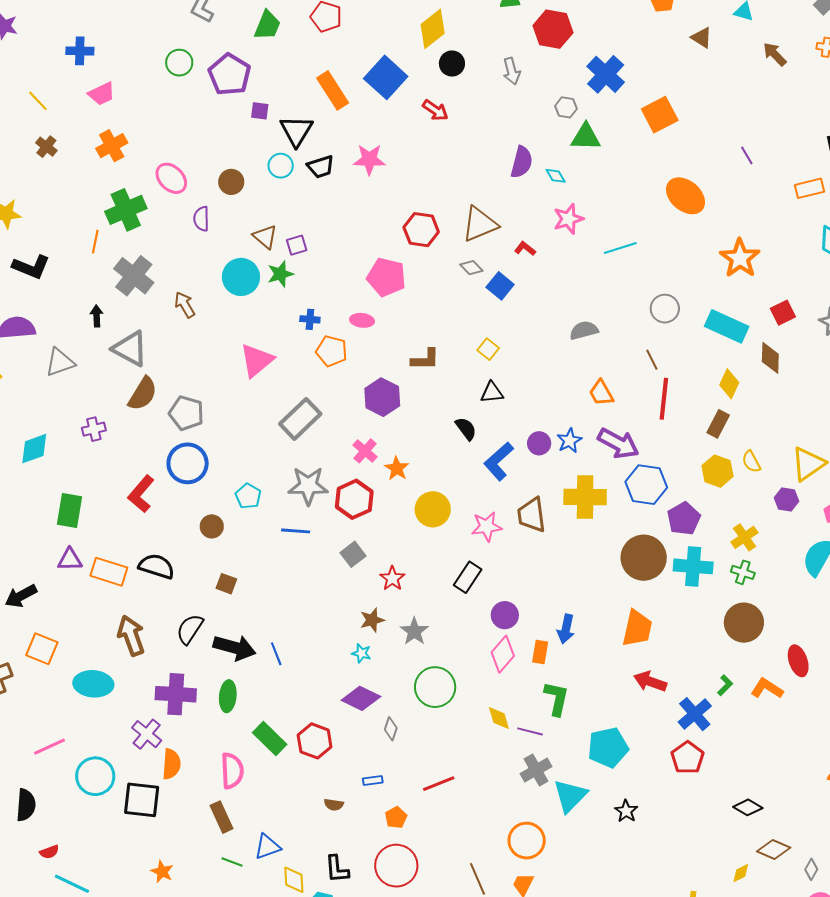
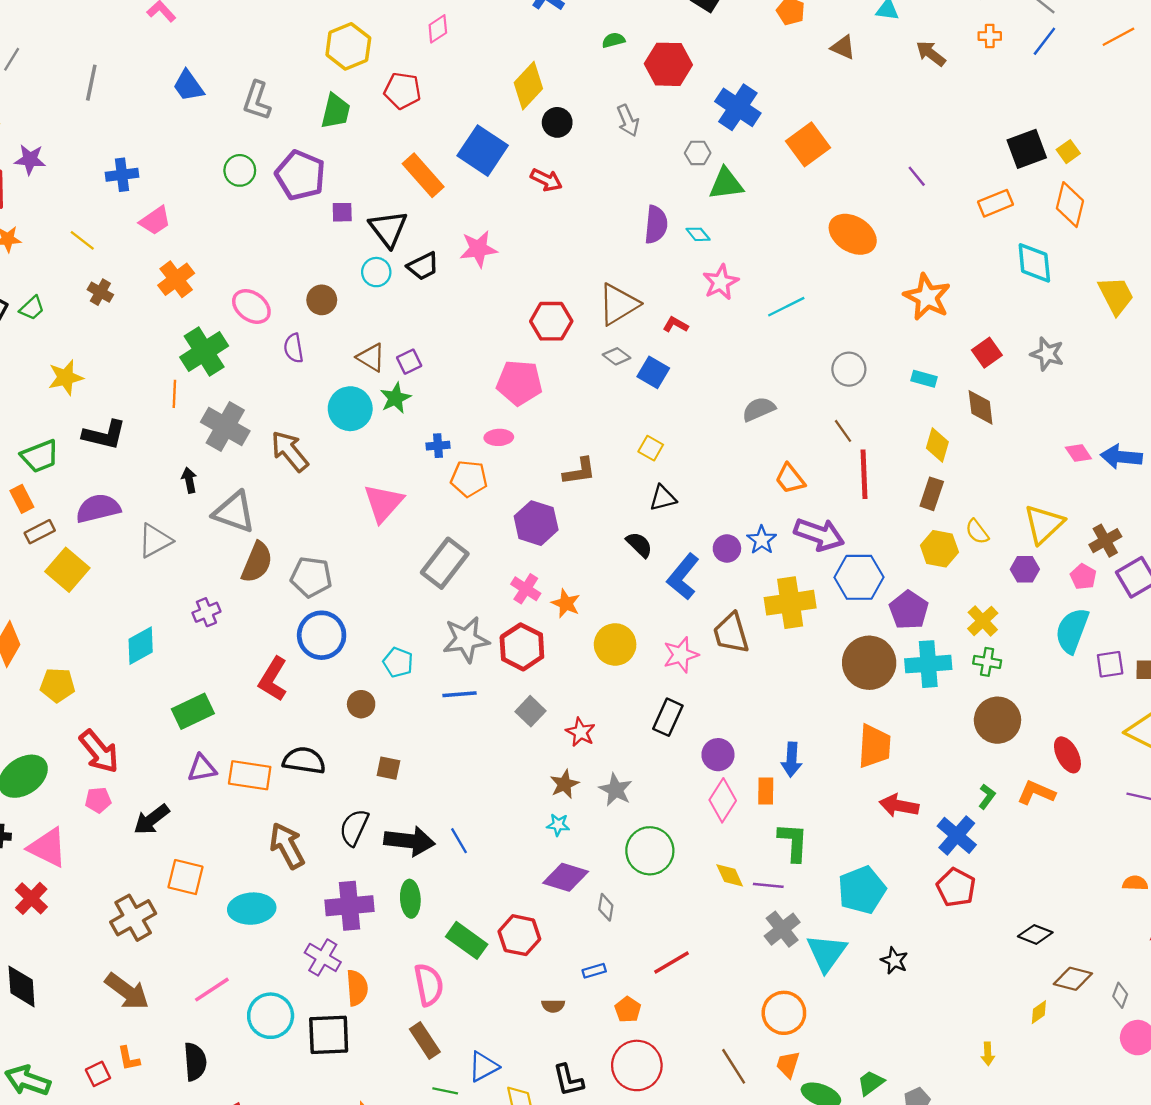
brown arrow: (185, 305) -> (290, 451), size x1.4
cyan rectangle: (727, 326) -> (924, 379), size x0.5
green rectangle: (70, 510) -> (193, 711), turned 64

